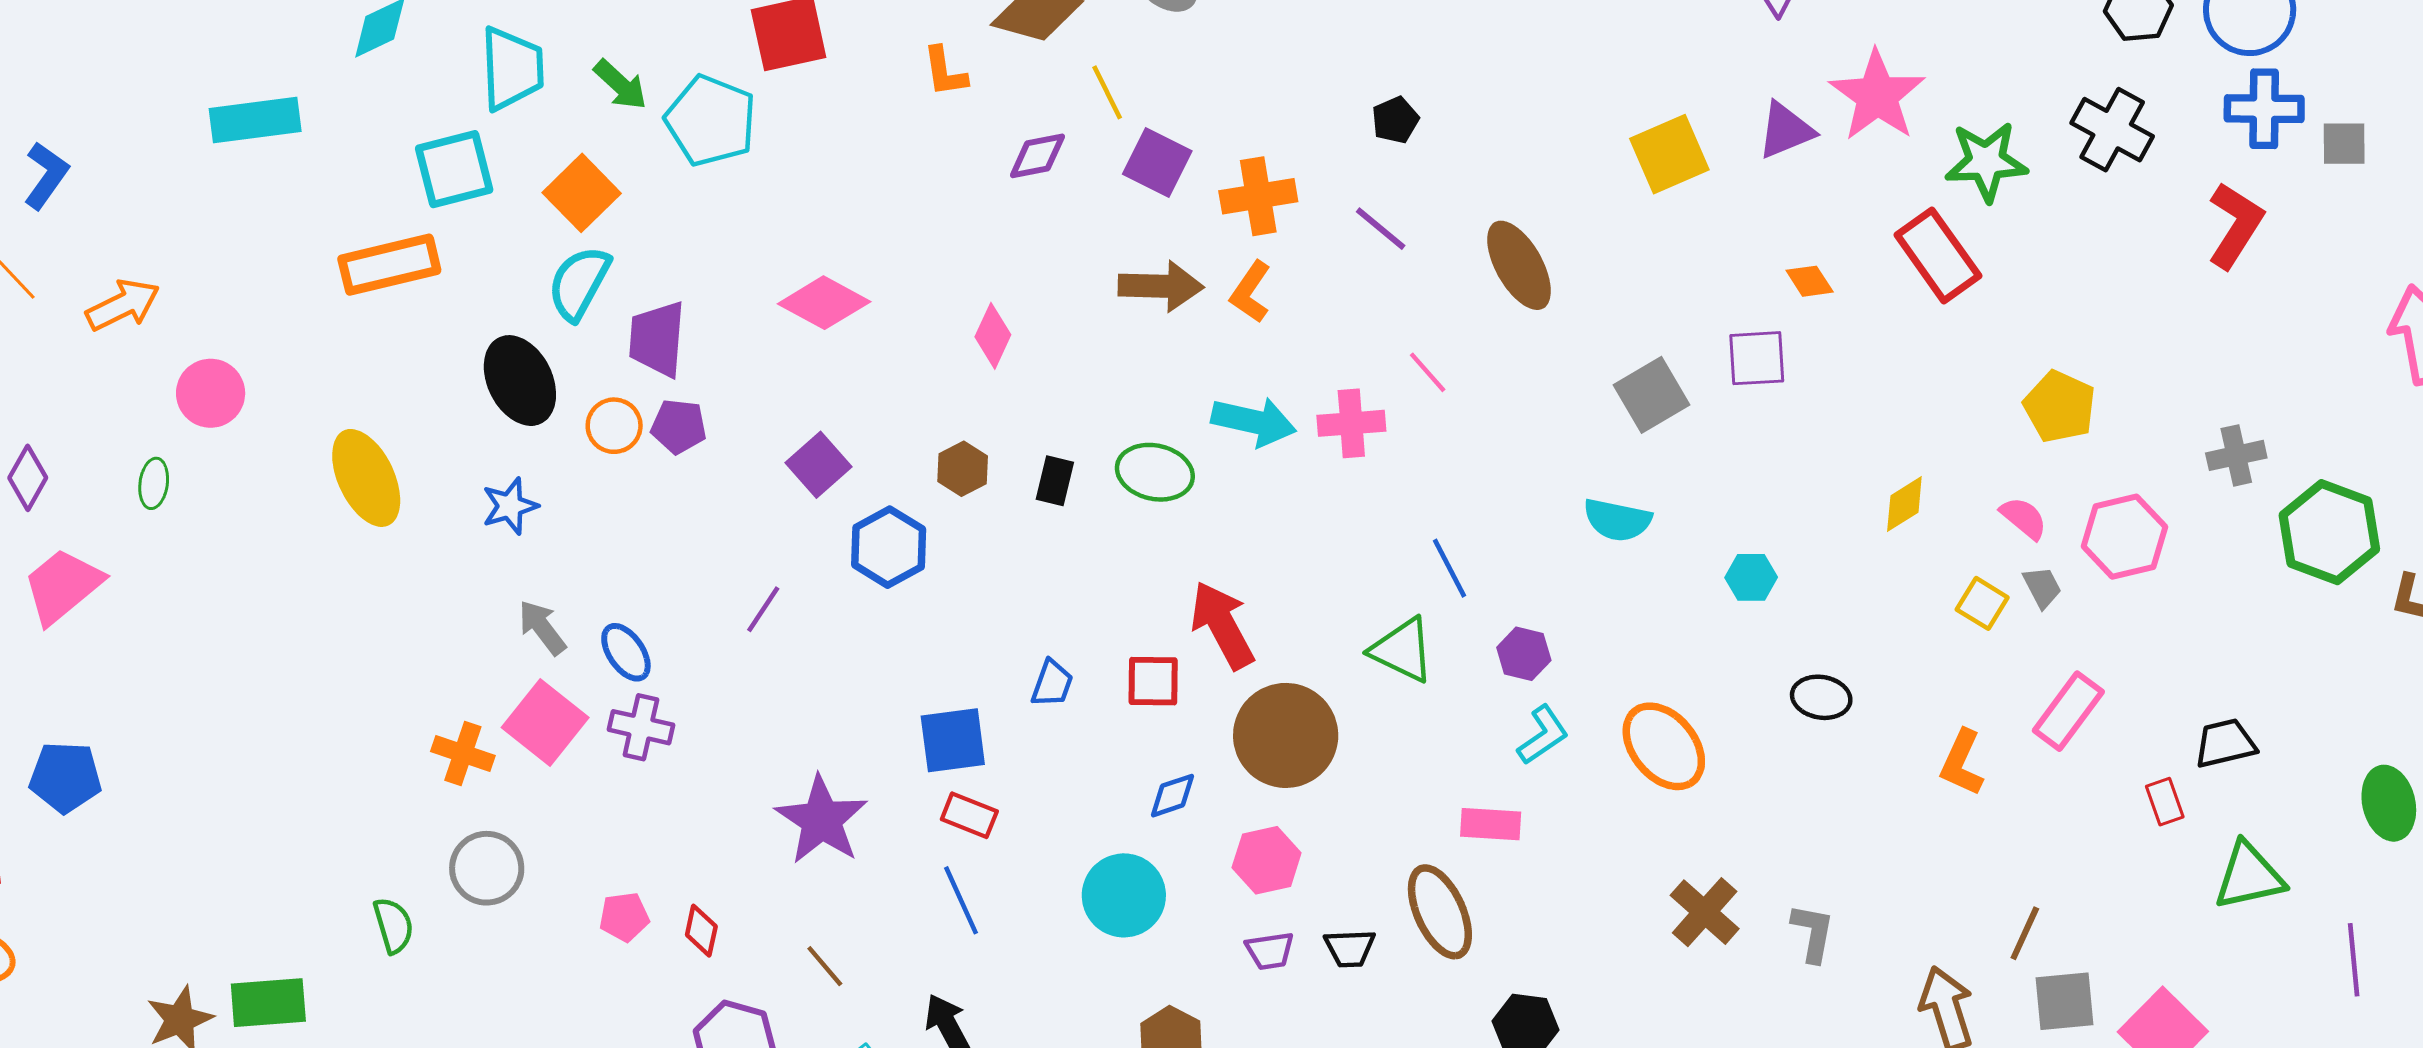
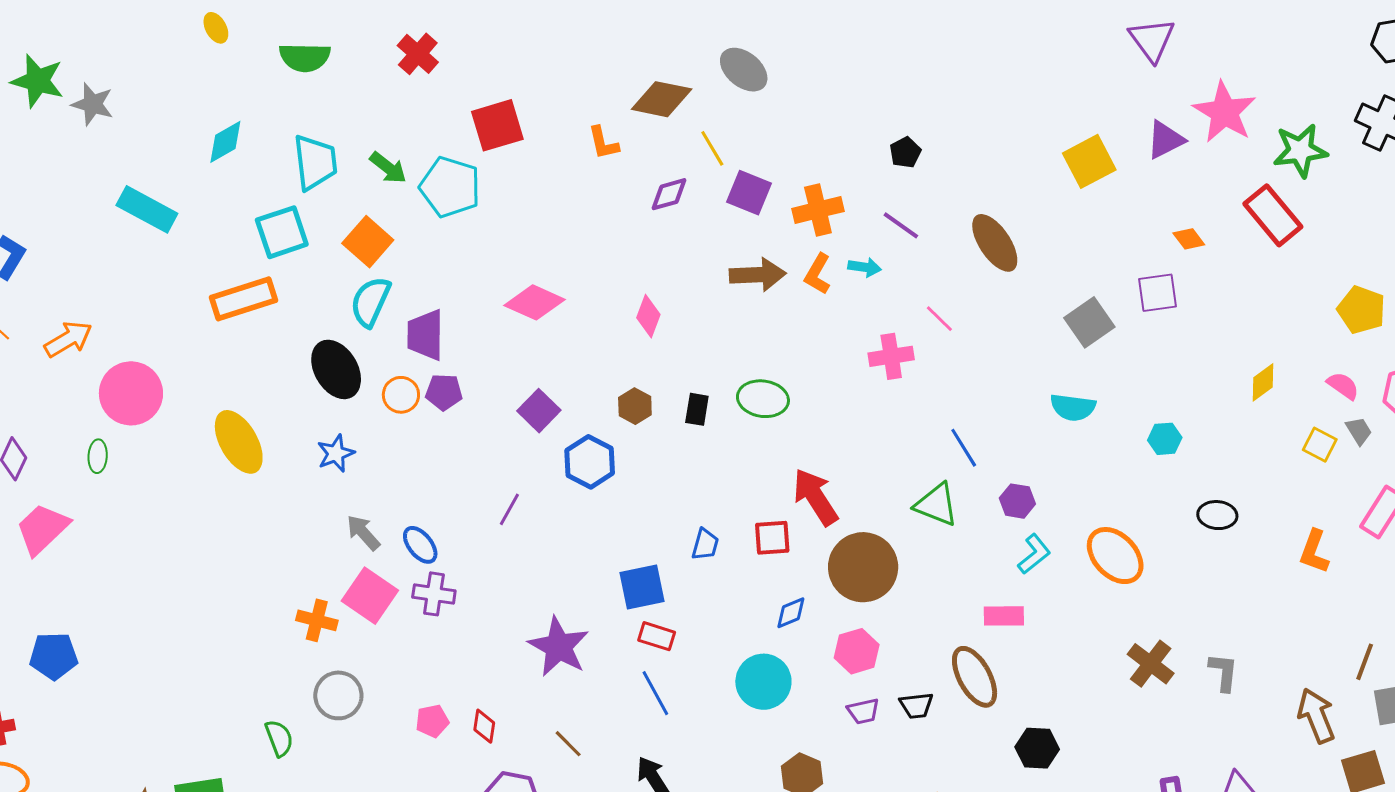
cyan rectangle: (255, 120) -> (147, 209), turned 40
pink circle: (211, 393) -> (131, 393), size x1.4
cyan arrow: (1254, 421) -> (865, 267), moved, size x0.6

